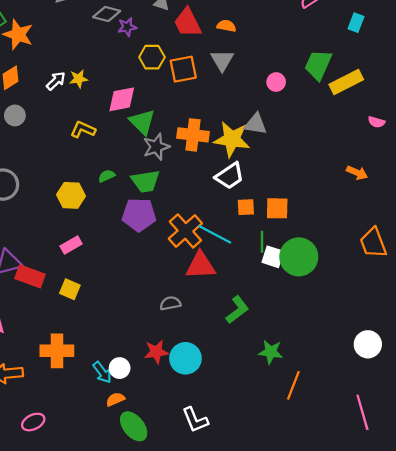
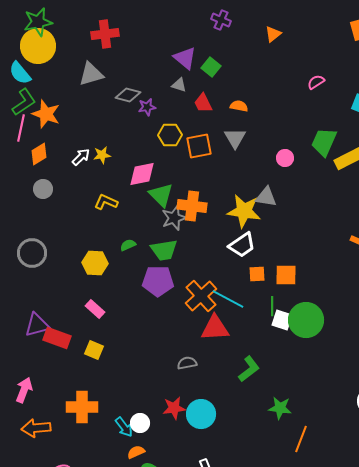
red trapezoid: (188, 23) -> (203, 103), size x0.7
orange cross: (193, 135) -> (192, 206), moved
pink rectangle: (71, 245) -> (95, 309), turned 72

